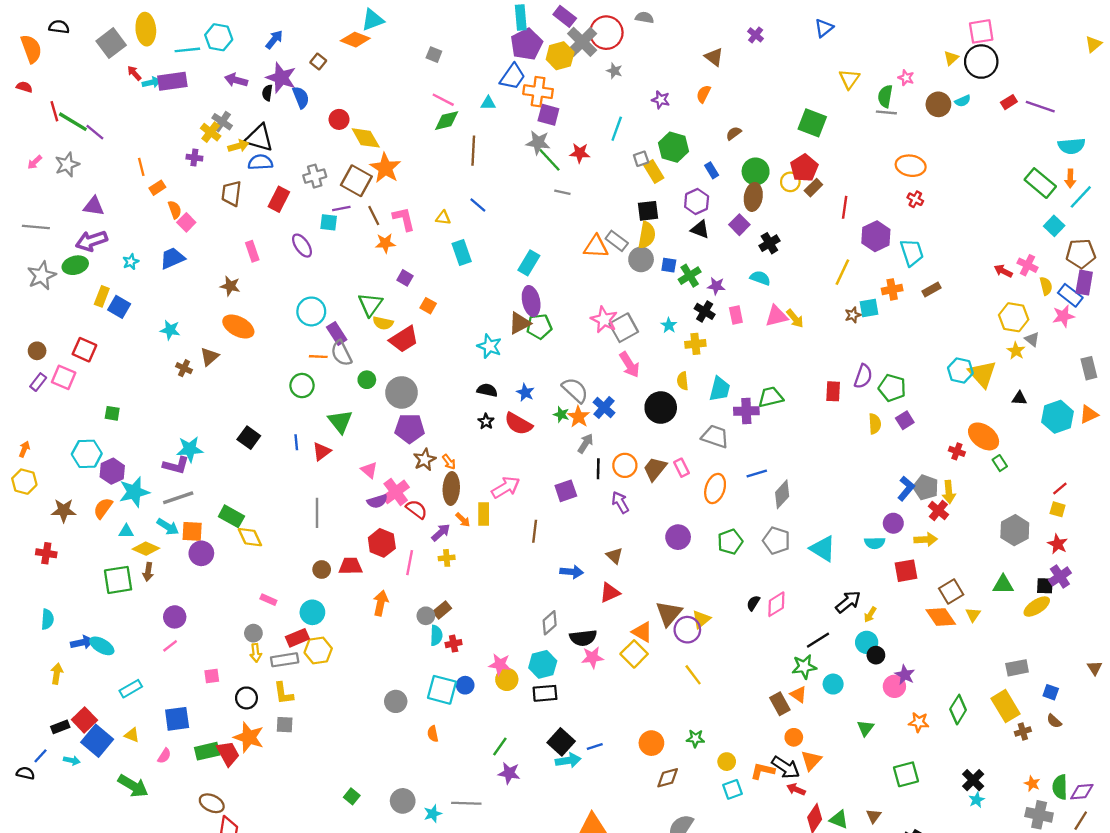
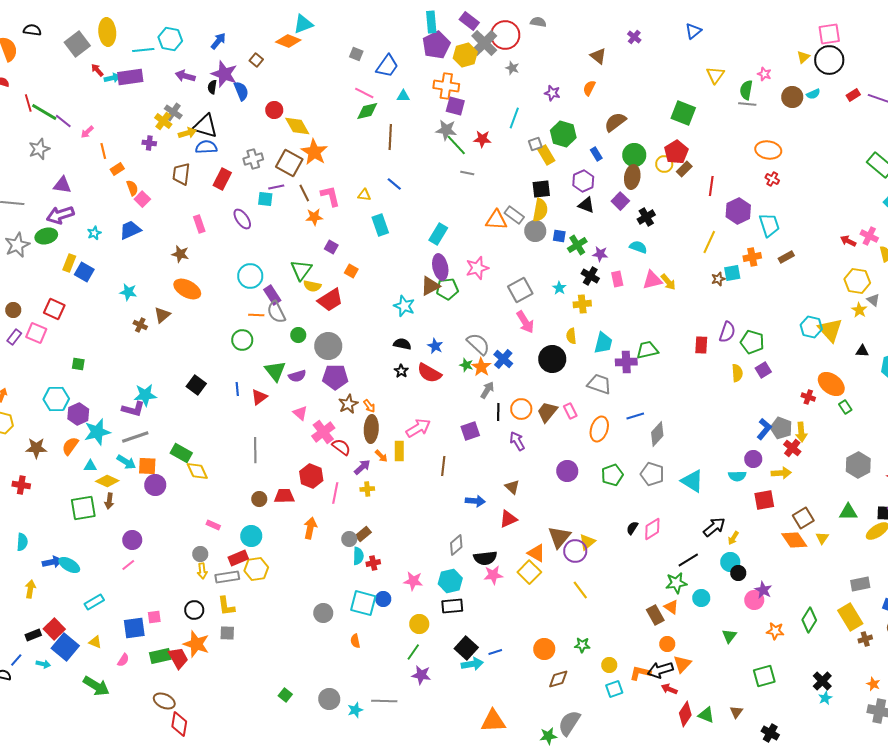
blue trapezoid: (513, 77) -> (387, 66), moved
brown semicircle: (734, 133) -> (615, 122), size x1.6
pink arrow: (35, 162) -> (87, 132), moved
pink star: (604, 320) -> (477, 268), moved, turned 30
purple semicircle: (377, 501) -> (297, 376), moved
pink square: (212, 676) -> (154, 617), moved
yellow circle: (507, 679) -> (419, 624), moved
black arrow: (786, 767) -> (660, 670), turned 130

